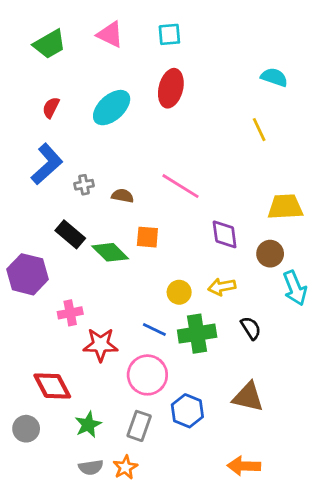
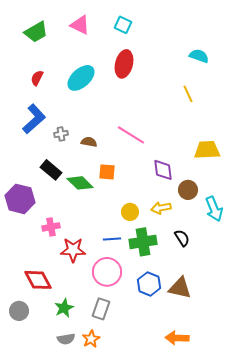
cyan square: (169, 34) -> (123, 25), turned 30
brown circle: (270, 254) -> (188, 190), moved
blue line: (154, 329) -> (112, 239), turned -30
blue hexagon: (187, 411) -> (149, 284), moved

